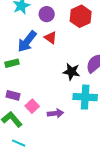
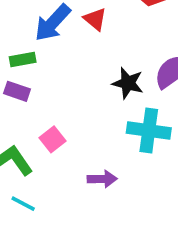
purple rectangle: (13, 95) -> (17, 91), moved
purple arrow: (56, 113) -> (102, 179), moved

